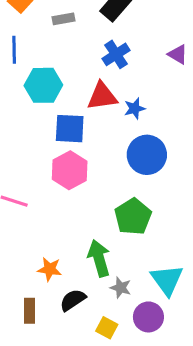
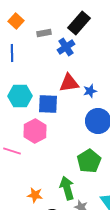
blue cross: (116, 54) -> (66, 47), moved
cyan hexagon: (43, 85) -> (20, 96), moved
pink hexagon: (70, 170) -> (35, 131), moved

